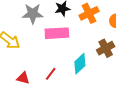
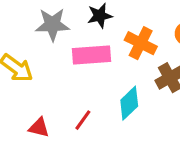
orange cross: (89, 13) -> (141, 43), moved, turned -36

